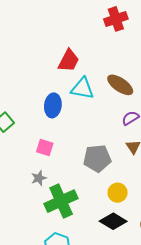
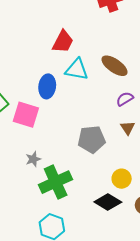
pink square: (45, 147) -> (26, 115), moved, size x1.5
yellow circle: (118, 193) -> (122, 179), moved

